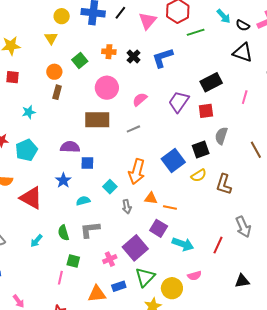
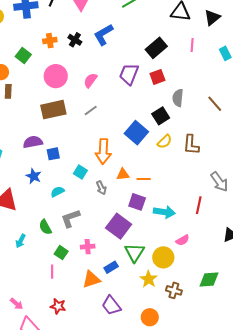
pink line: (245, 97) -> (192, 45), moved
pink cross: (110, 259) -> (88, 247), moved, turned 32
green square: (73, 261) -> (61, 253), turned 32

